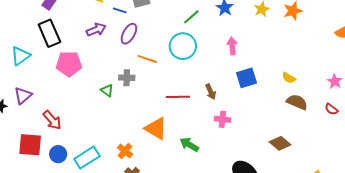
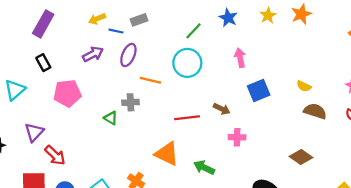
black rectangle: (49, 33) -> (43, 63), size x0.6
brown arrow: (211, 92) -> (222, 109), turned -35
purple triangle: (23, 96) -> (34, 132), moved

